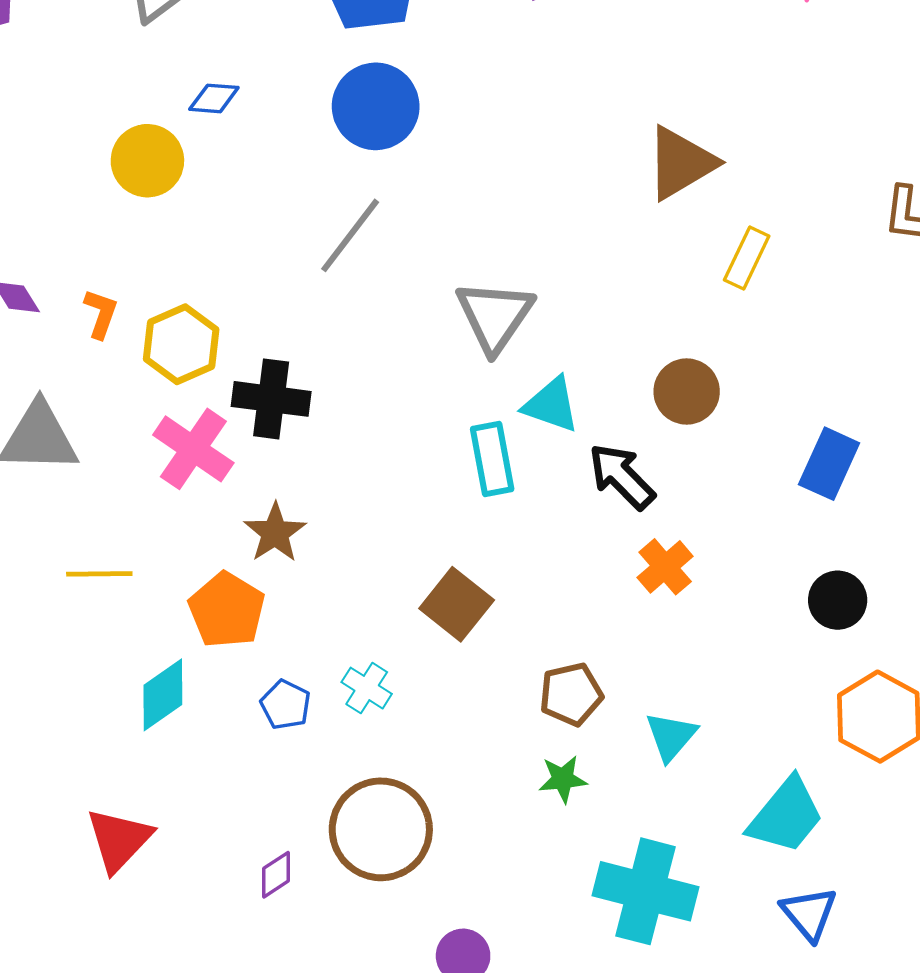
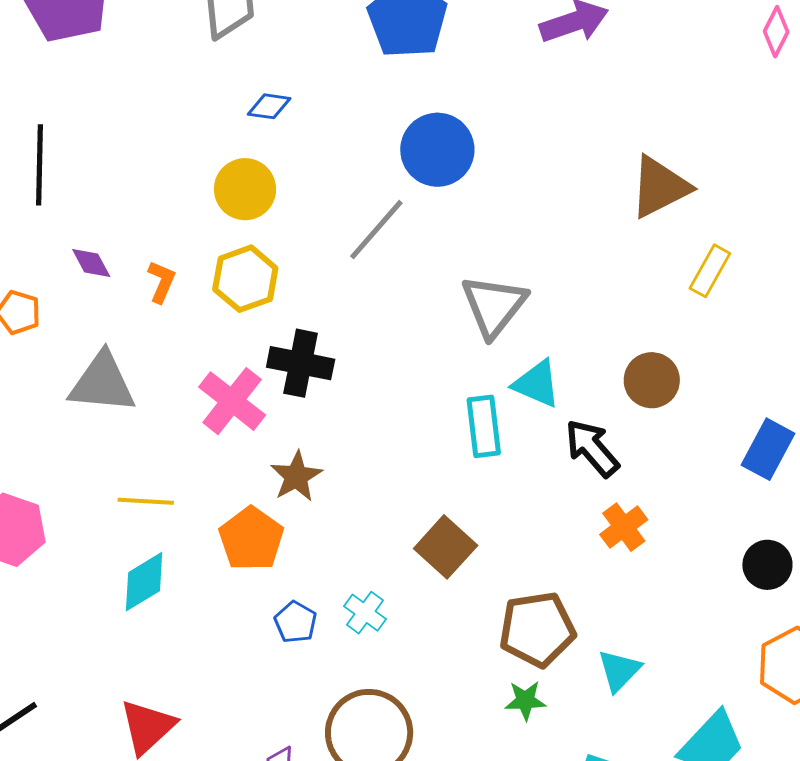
blue circle: (376, 106) -> (437, 150), moved
yellow circle: (147, 161) -> (245, 189), moved
yellow hexagon: (181, 344) -> (245, 279), moved
brown pentagon: (571, 694) -> (537, 629), size x1.4
cyan diamond: (163, 695) -> (144, 582), moved

